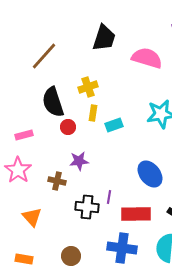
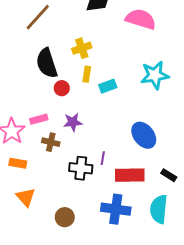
pink rectangle: (24, 135) -> (39, 119), moved
orange triangle: (32, 217) -> (26, 197), moved
orange rectangle: (24, 259) -> (18, 163), moved

